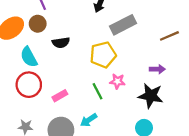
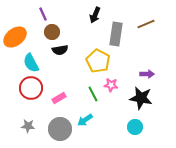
brown circle: (38, 24) -> (52, 32), moved
gray rectangle: (123, 25) -> (116, 34), turned -55
brown line: (169, 36) -> (146, 24), moved
yellow pentagon: (103, 55) -> (98, 61), turned -30

